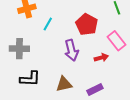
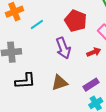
cyan line: (48, 24) -> (37, 25), turned 32

